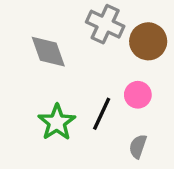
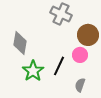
brown circle: (148, 41) -> (88, 35), moved
gray diamond: (48, 52) -> (20, 43), moved, turned 30

